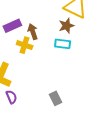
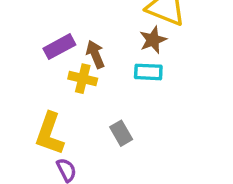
gray rectangle: (56, 98) -> (121, 133), moved

